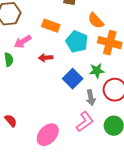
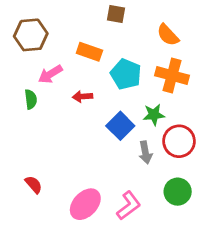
orange semicircle: (96, 21) -> (168, 35), moved
pink L-shape: (85, 122) -> (129, 206), moved

